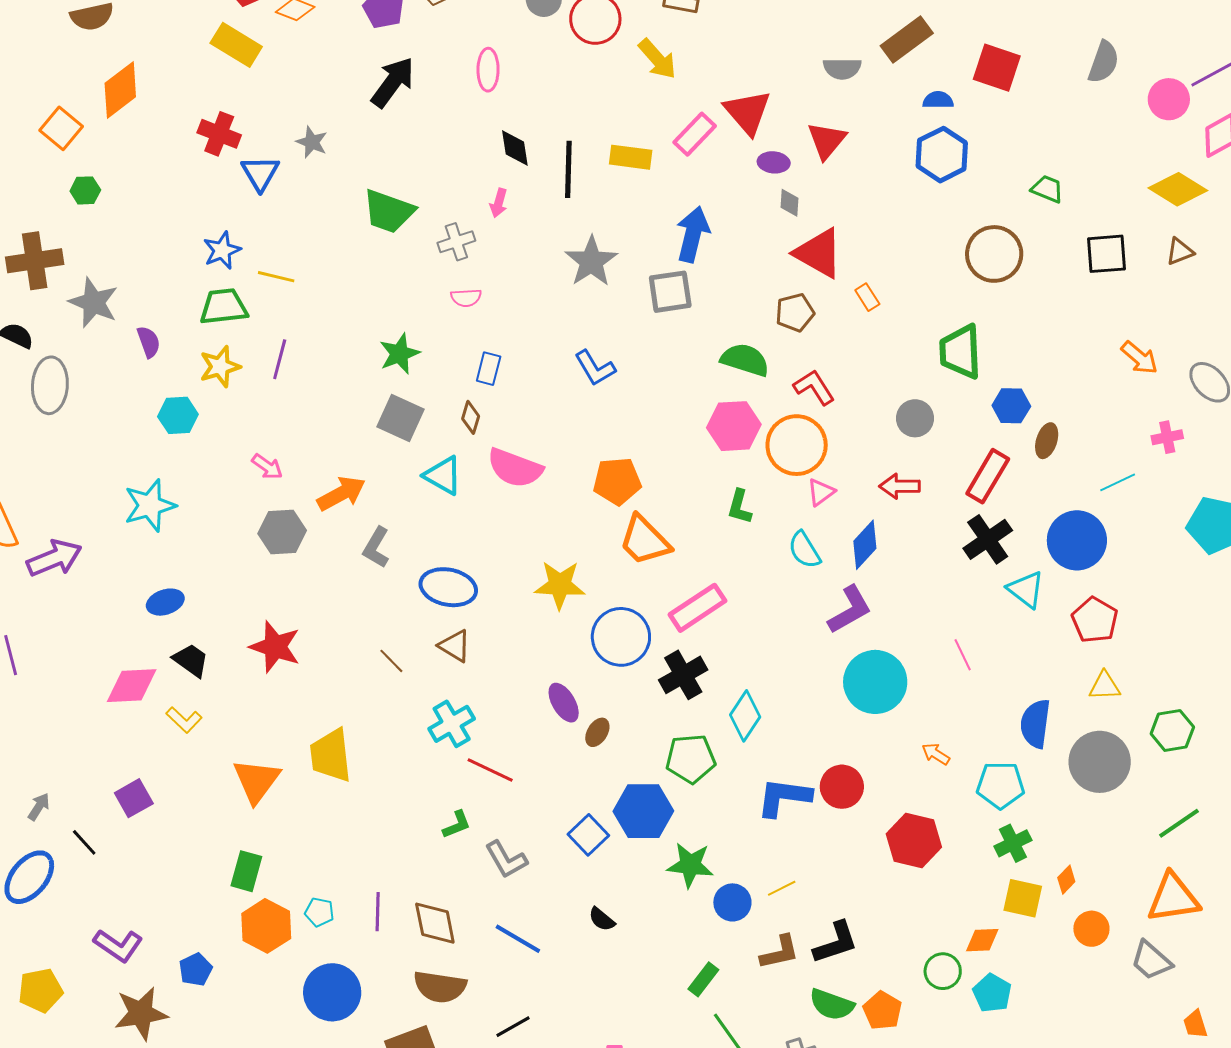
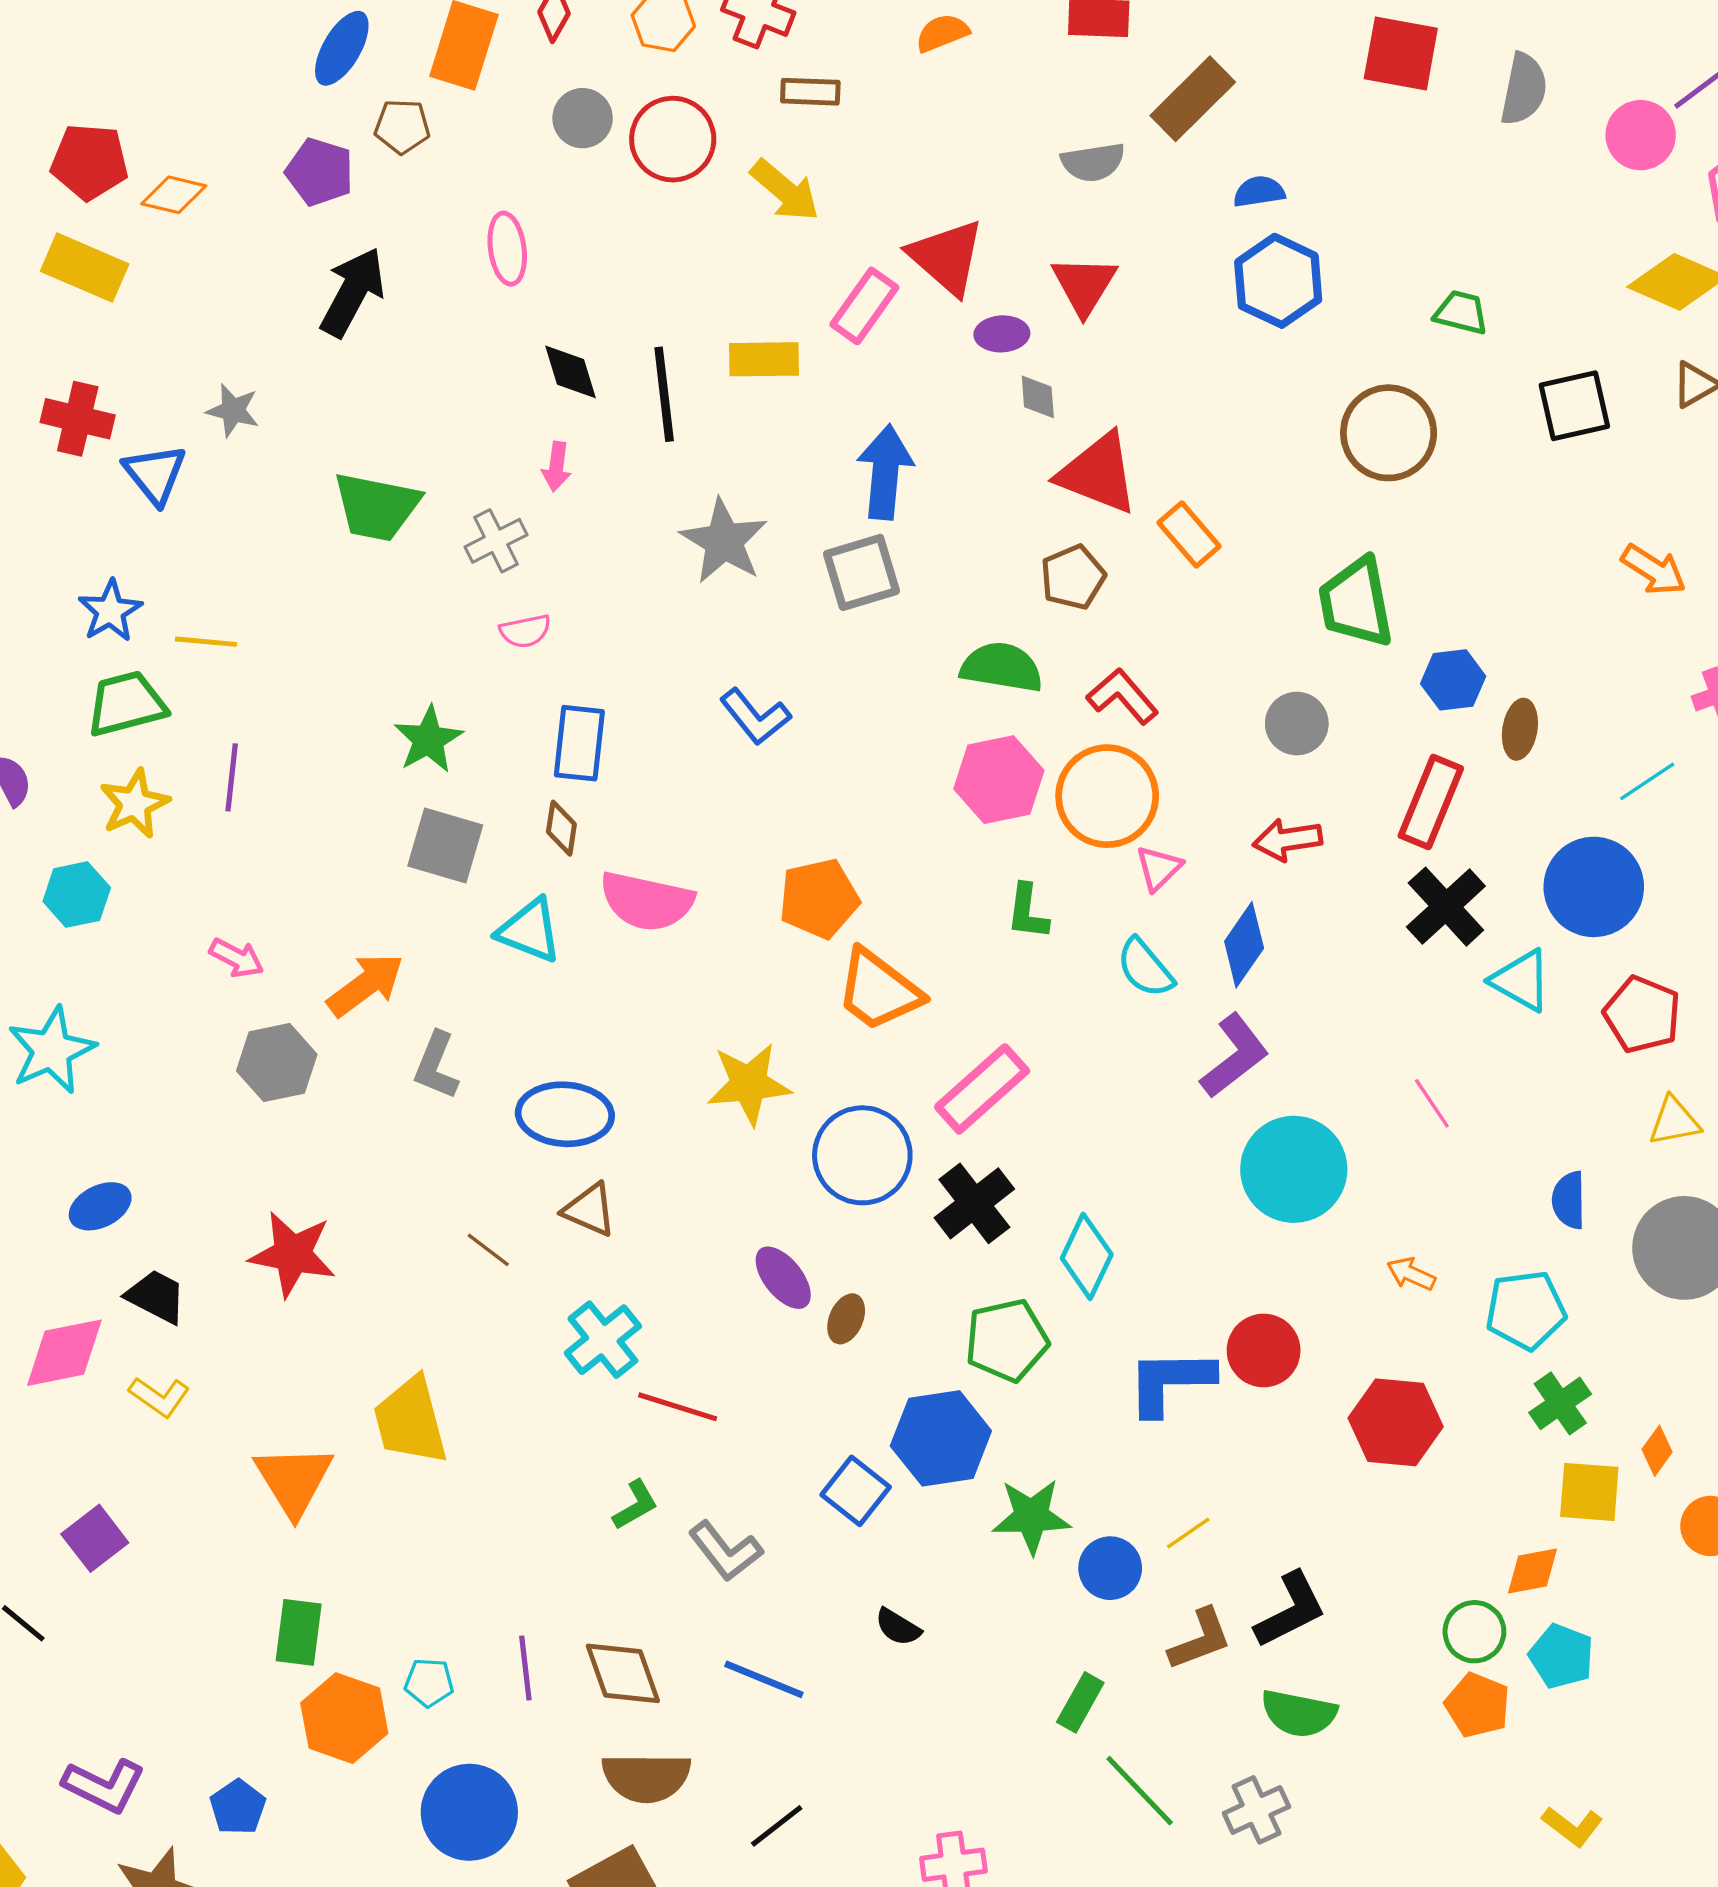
red square: (997, 68) -> (1401, 53), moved
orange rectangle: (867, 297) -> (1189, 535), size x1.4
blue rectangle: (489, 369) -> (579, 743), size x1.4
blue semicircle: (1035, 724) -> (1569, 1200), size x0.7
orange pentagon: (882, 1011) -> (1478, 1705), moved

